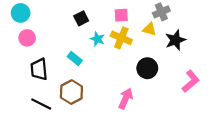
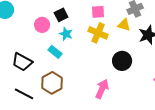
pink circle: (27, 38) -> (42, 25), moved
cyan star: (97, 39) -> (66, 34), moved
black trapezoid: (39, 69) -> (22, 62), turned -55

